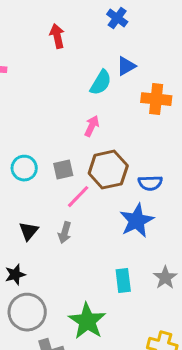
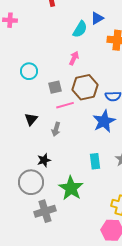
cyan circle: (24, 168) -> (29, 71), moved
pink line: (78, 197) -> (65, 105), turned 30
black triangle: (29, 231) -> (31, 119), moved
black star: (15, 275) -> (44, 160), moved

